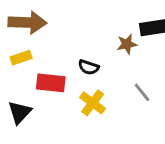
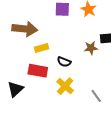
yellow rectangle: (21, 58) -> (42, 48), moved
gray line: (142, 92) -> (96, 96), moved

